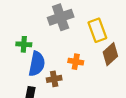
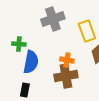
brown cross: (54, 79) -> (66, 76), moved, size x1.6

